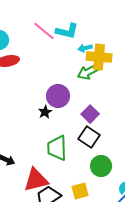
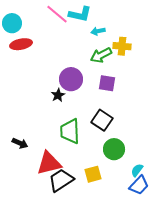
yellow cross: (99, 57) -> (122, 46), moved, size x0.7
purple square: (90, 114) -> (107, 83), moved, turned -36

